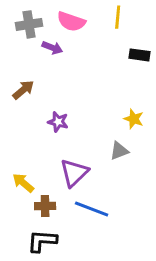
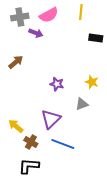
pink semicircle: (71, 22) -> (49, 15), turned -48
purple star: (58, 122) -> (57, 84), moved
brown cross: (45, 206) -> (31, 142), turned 32

